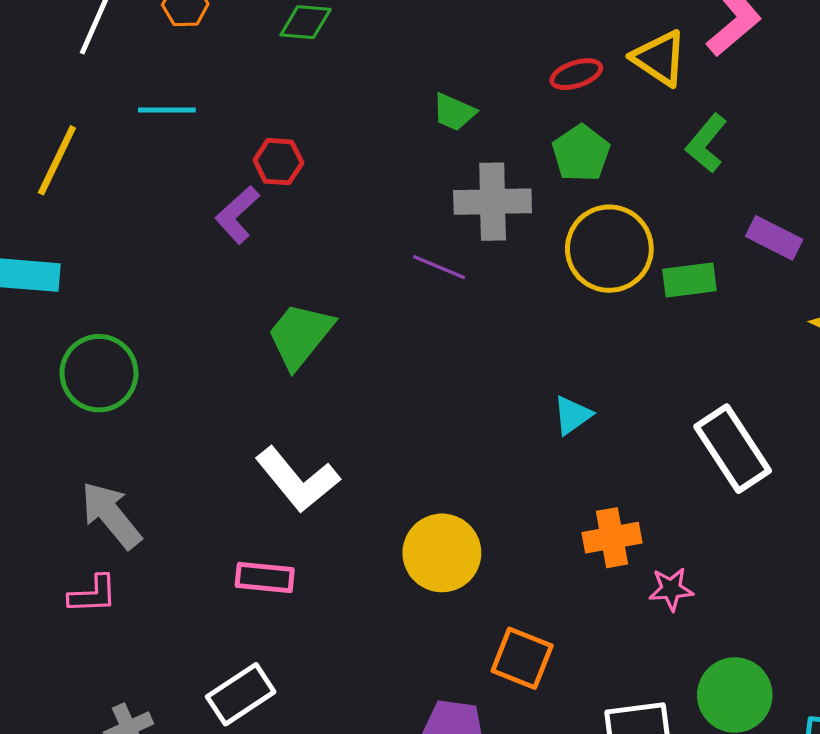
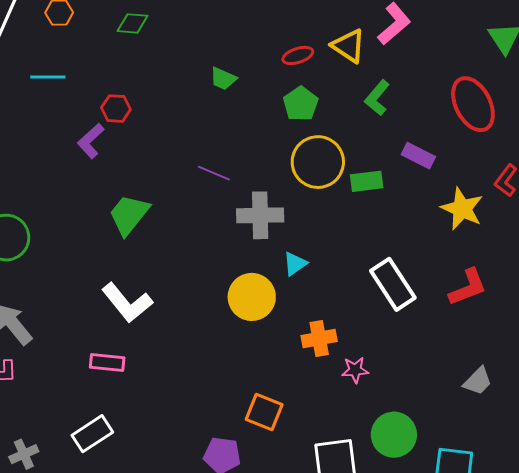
gray cross: (493, 202) -> (260, 215), moved
yellow circle: (442, 553) -> (252, 297), moved

